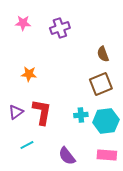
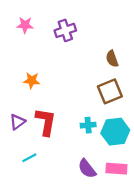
purple semicircle: (67, 156) -> (87, 169), moved

